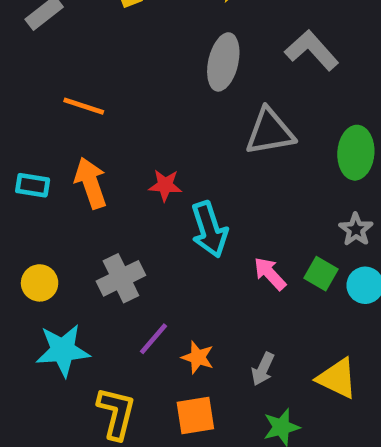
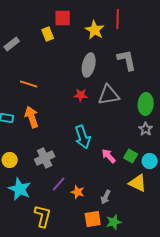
gray L-shape: (312, 50) -> (127, 60), turned 30
red star: (165, 185) -> (81, 95), moved
gray star: (356, 229) -> (146, 129), moved
cyan star: (63, 350) -> (20, 189), turned 30
yellow triangle: (337, 378) -> (138, 183), moved
orange square: (195, 416) -> (93, 219), moved

